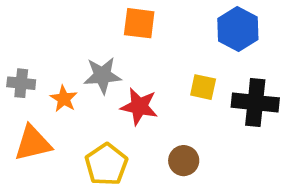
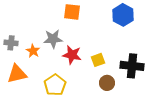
yellow square: (203, 87) -> (98, 60), moved, turned -32
black cross: (255, 103) -> (132, 66), moved
brown circle: (184, 161) -> (107, 83), moved

